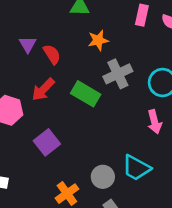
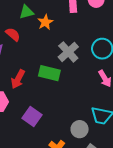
orange star: (98, 40) -> (45, 22), moved
red semicircle: (52, 54) -> (13, 34), moved

